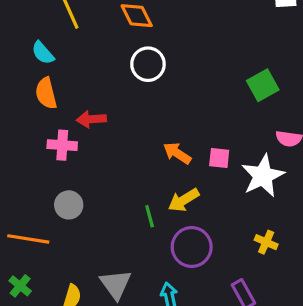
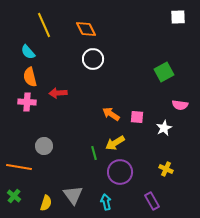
pink cross: (62, 145) -> (27, 102), moved
white star: (263, 176) -> (164, 128), size x0.6

